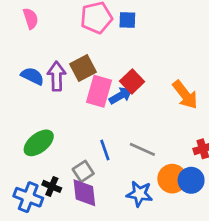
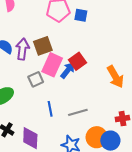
blue arrow: (121, 95) -> (68, 70), turned -30
gray line: (142, 149) -> (78, 112), turned -48
gray square: (83, 171) -> (36, 79), moved

